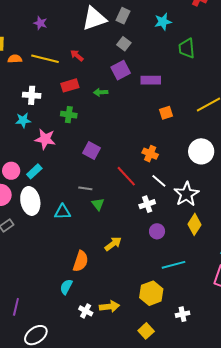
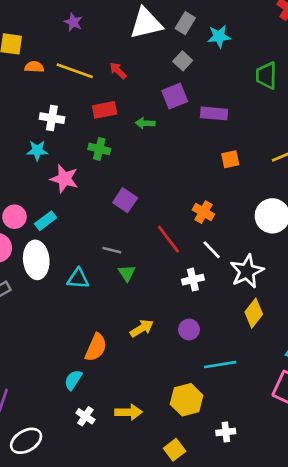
cyan star: (163, 22) -> (219, 36), moved
purple circle: (157, 231) -> (189, 330), moved
white cross: (86, 311) -> (85, 416), moved

